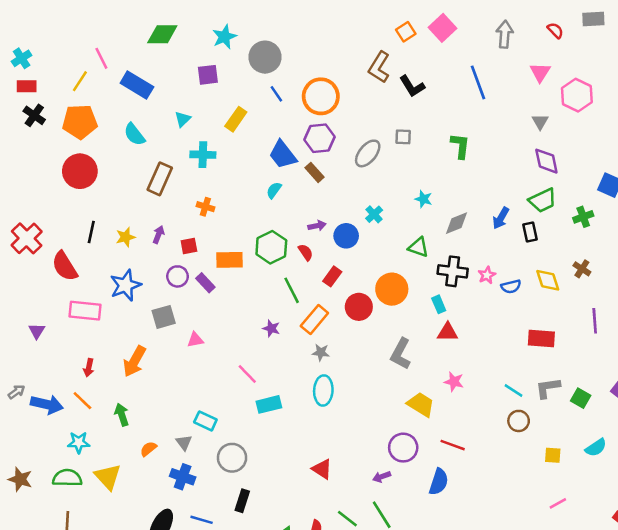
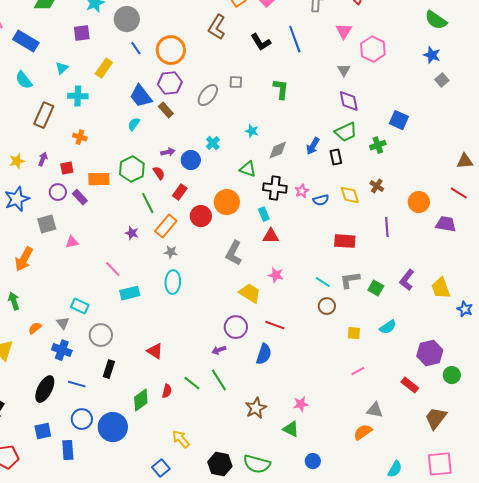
black L-shape: (412, 86) -> (261, 42), moved
red triangle: (322, 469) -> (155, 351), moved

